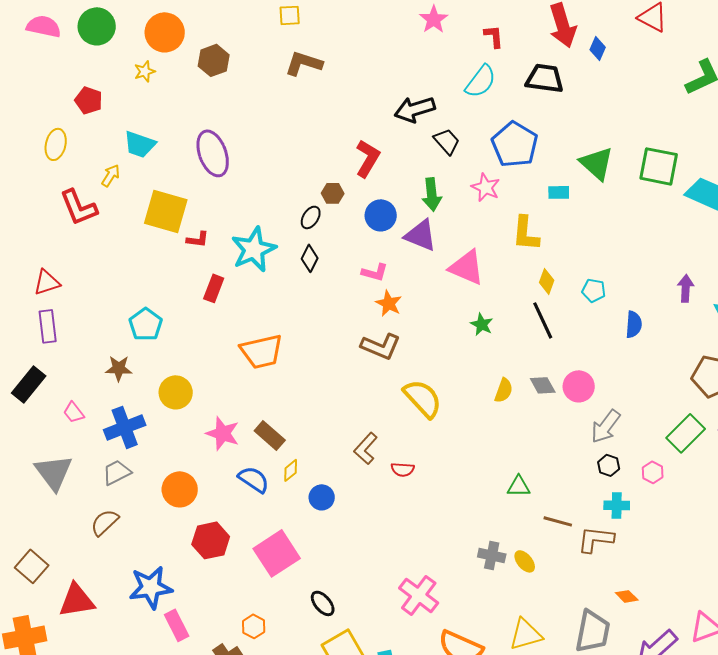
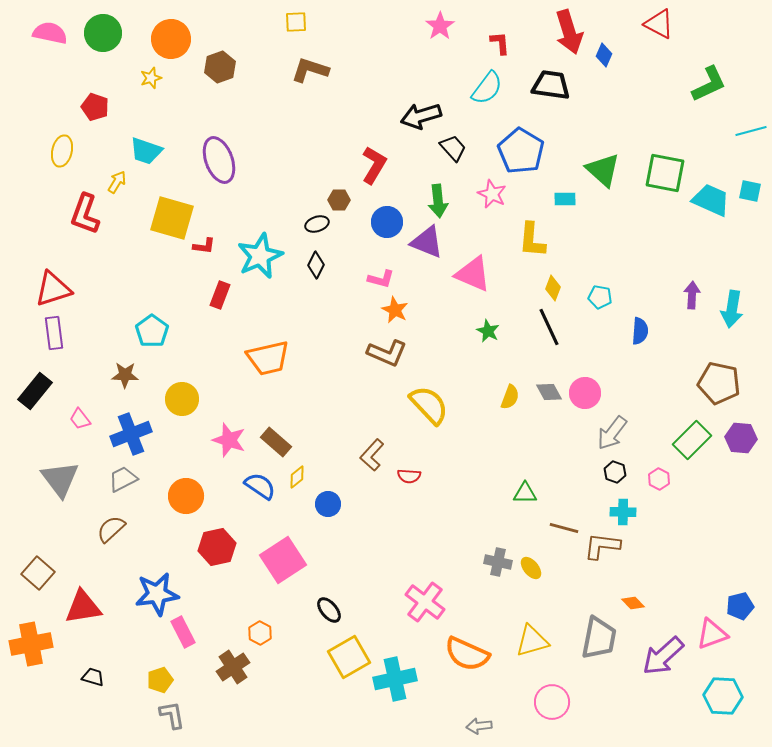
red L-shape: (79, 207) -> (85, 214), turned 42
black ellipse: (311, 217) -> (317, 224), turned 40
red triangle: (47, 282) -> (53, 289), size x1.4

